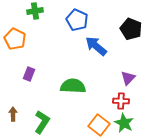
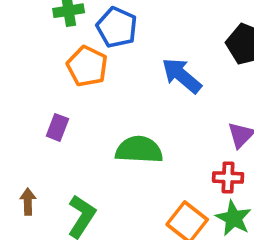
blue pentagon: (77, 20) -> (117, 27), moved
orange pentagon: (15, 39) -> (87, 66), moved

